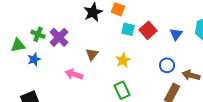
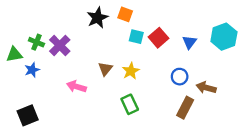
brown triangle: (92, 54) -> (105, 69), moved

